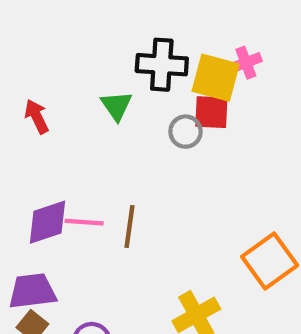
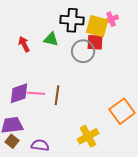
green triangle: (116, 106) -> (51, 39), turned -42
red arrow: (37, 116) -> (24, 44), moved
gray circle: (186, 132) -> (83, 51), size x1.5

